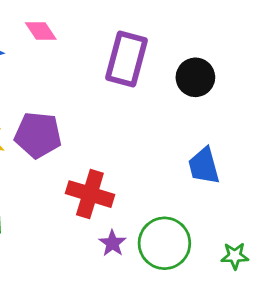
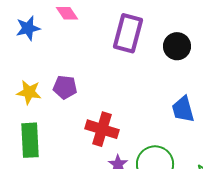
purple pentagon: (38, 135) -> (65, 87), size x0.7

